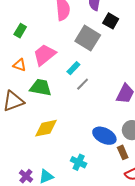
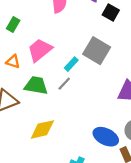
gray square: (88, 38) -> (97, 51), moved
gray line: (83, 84) -> (64, 84), moved

